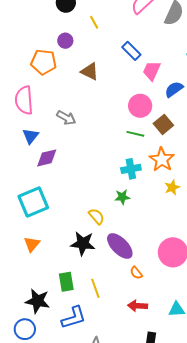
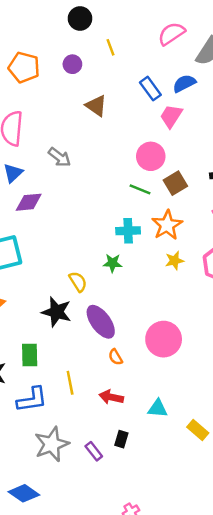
orange pentagon: (44, 62) -> (24, 67), moved
blue semicircle: (174, 89) -> (184, 83), moved
yellow line: (95, 288) -> (70, 383), moved

